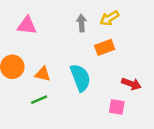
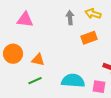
yellow arrow: (109, 18) -> (93, 14), turned 49
cyan semicircle: (80, 78) -> (73, 81), moved, turned -65

